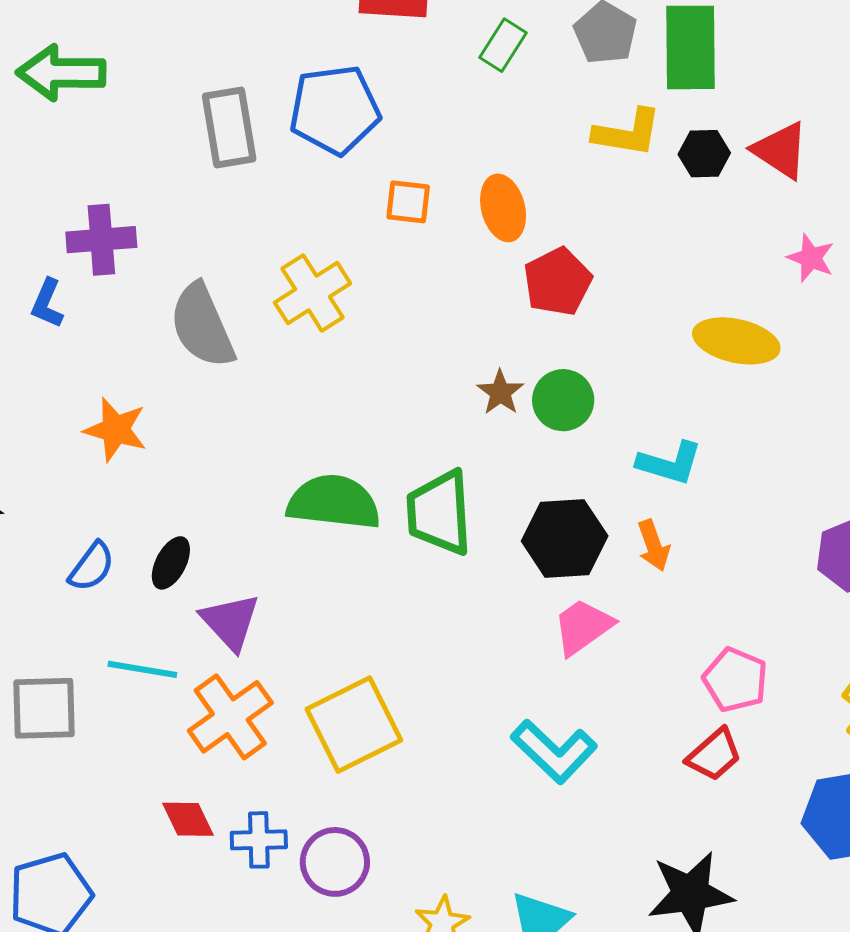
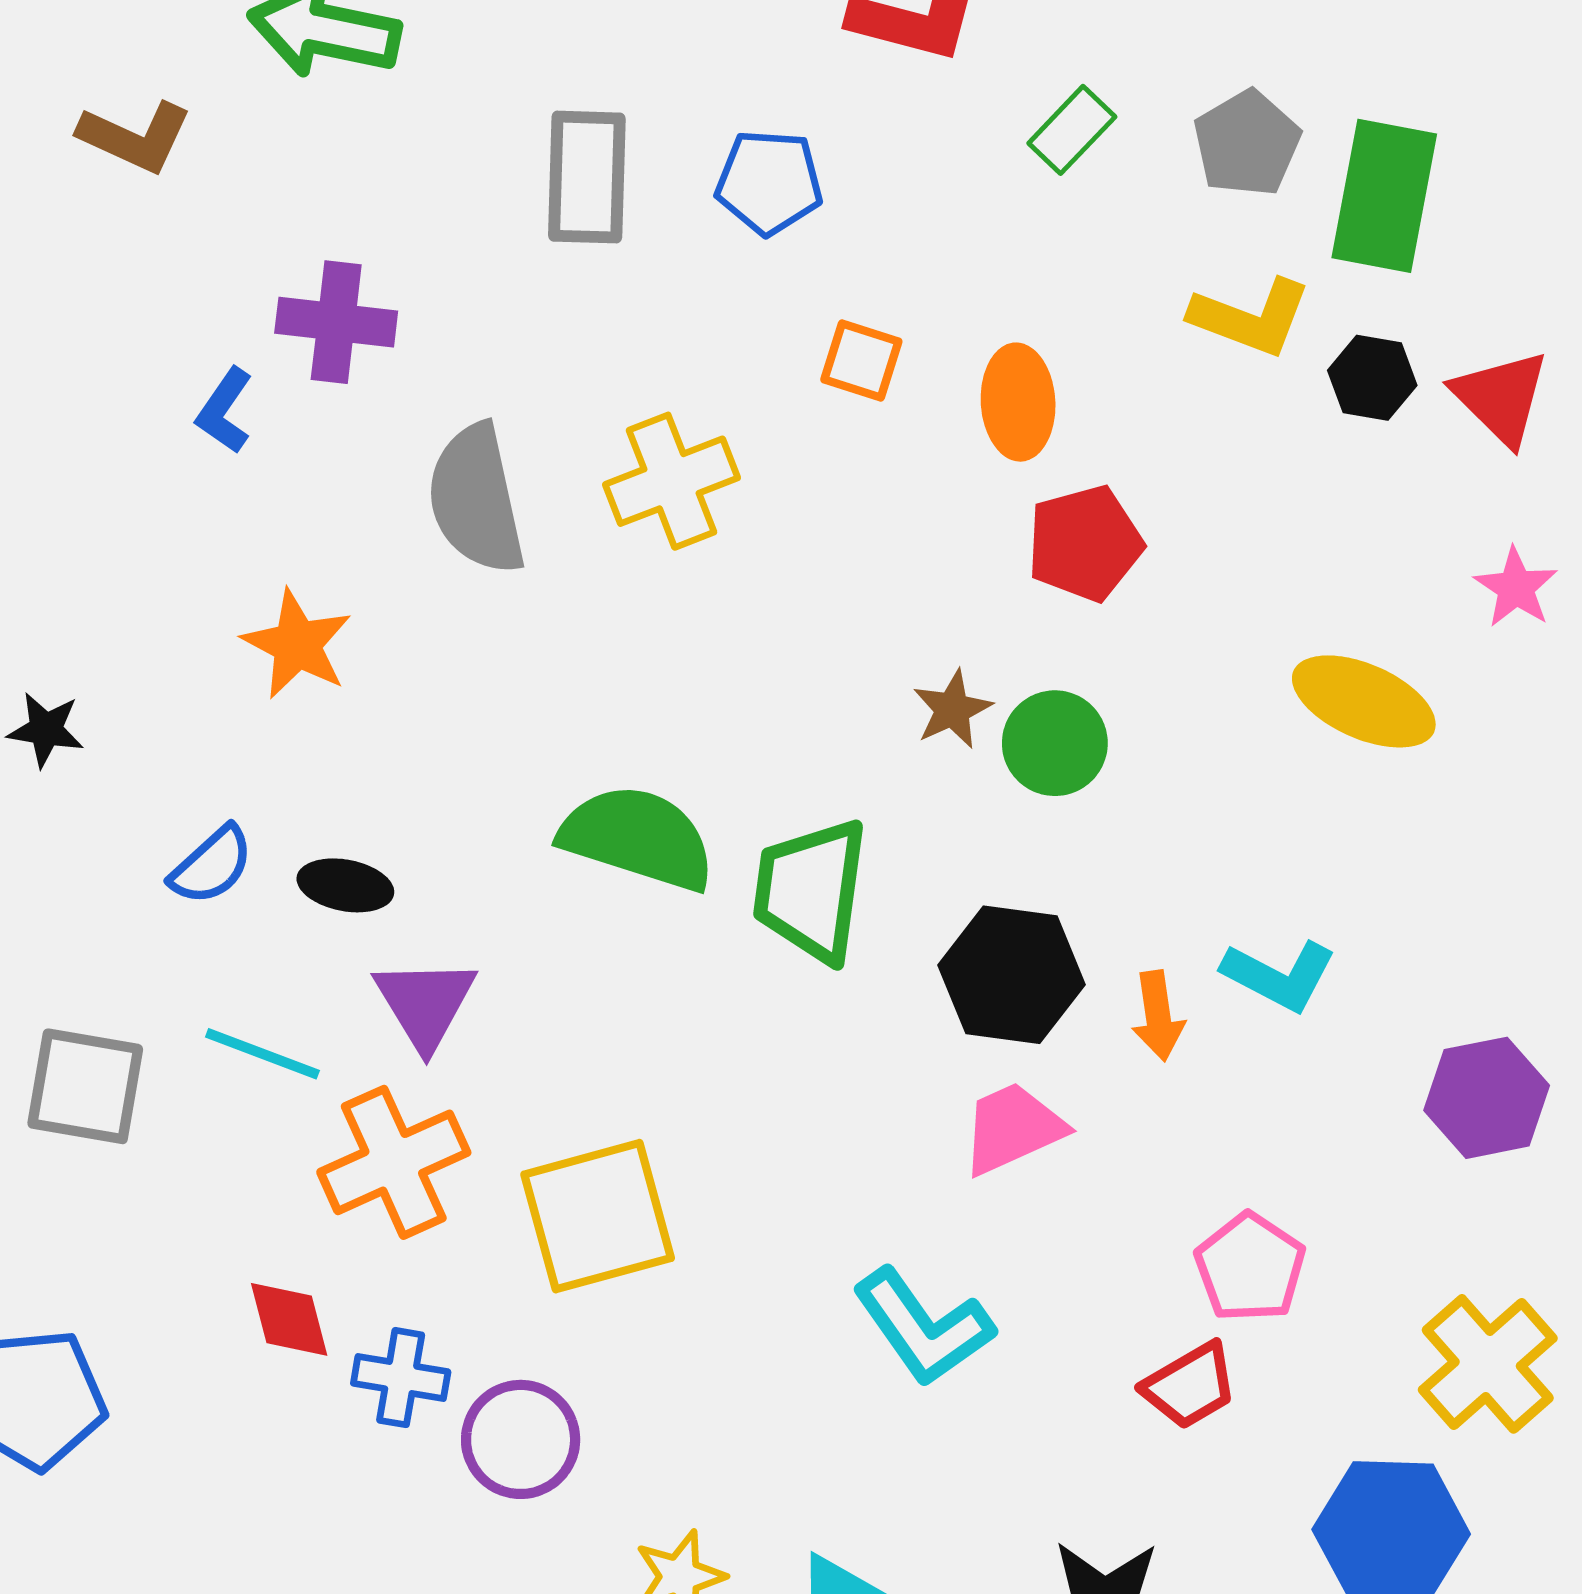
blue pentagon: (335, 110) -> (769, 182), size x0.7
cyan L-shape: (670, 463) -> (1279, 975), moved
black ellipse: (171, 563) -> (345, 885), turned 62

